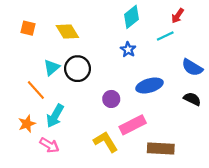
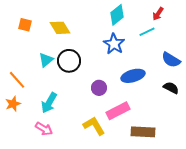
blue star: (128, 49) -> (114, 44), size x1.5
orange line: (36, 90) -> (17, 80), moved
orange star: (27, 124) -> (13, 104), moved

